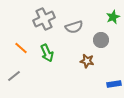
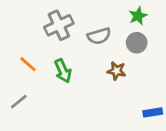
green star: (113, 17) -> (138, 16), moved
gray circle: (101, 40) -> (137, 43), moved
brown star: (87, 61) -> (117, 71), moved

